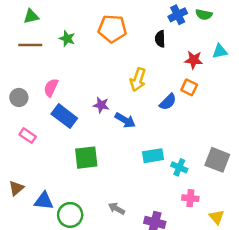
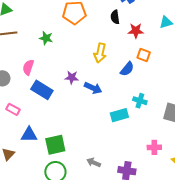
green star: (67, 39) -> (46, 38), moved
red star: (194, 60) -> (136, 31), moved
green square: (86, 158) -> (55, 145), moved
cyan cross: (179, 167) -> (140, 101), moved
blue triangle: (44, 201) -> (29, 135), moved

